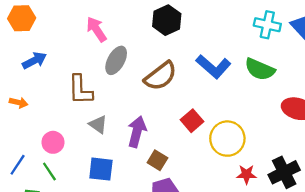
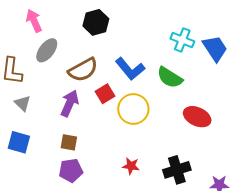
red square: (192, 121) -> (105, 94), moved
purple arrow: (137, 132) -> (70, 103), moved
yellow circle: (227, 139) -> (133, 109), moved
brown square: (157, 160) -> (69, 142), turned -30
red star: (246, 174) -> (131, 166), moved

